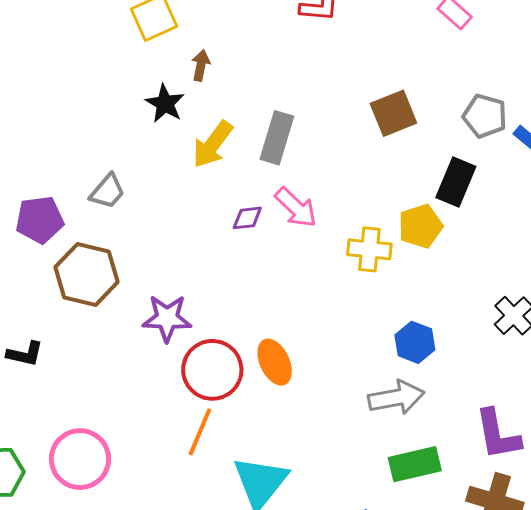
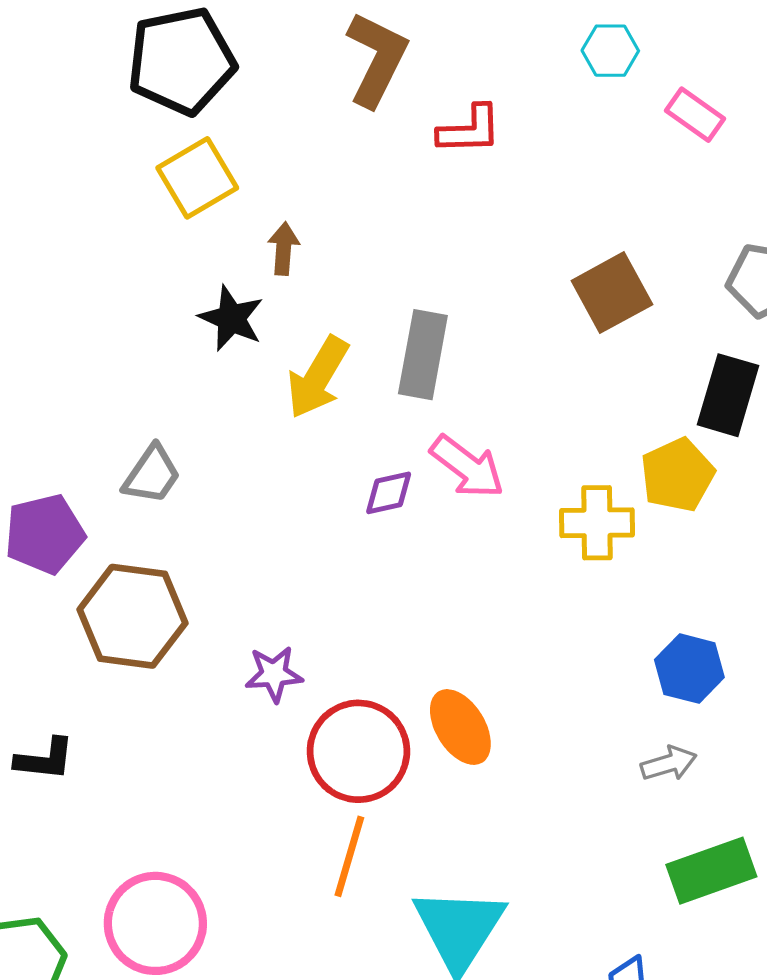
purple star: (167, 318) -> (274, 674), size x0.7
gray arrow: (396, 398) -> (669, 764), size x0.6

